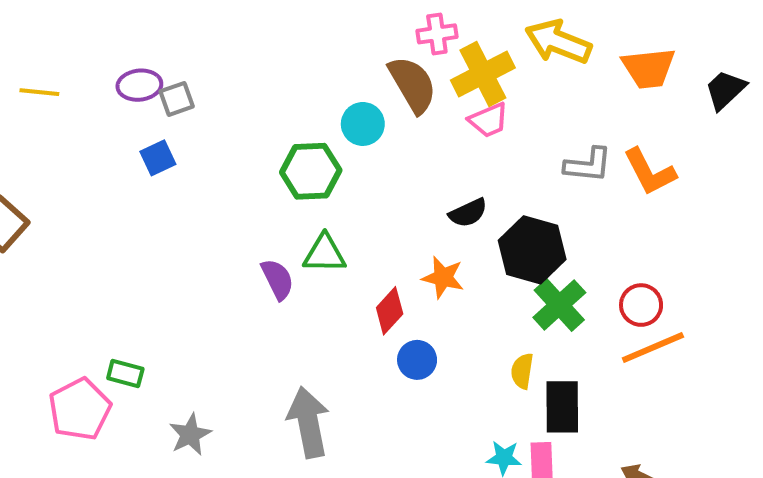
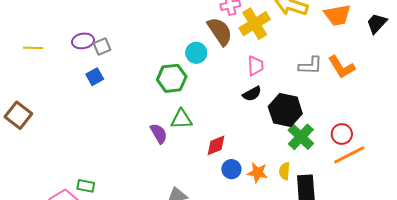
pink trapezoid: (489, 120) -> (255, 66), moved, turned -65
orange star: (443, 277) -> (258, 173), moved
red diamond: (390, 311) -> (216, 145), turned 30

